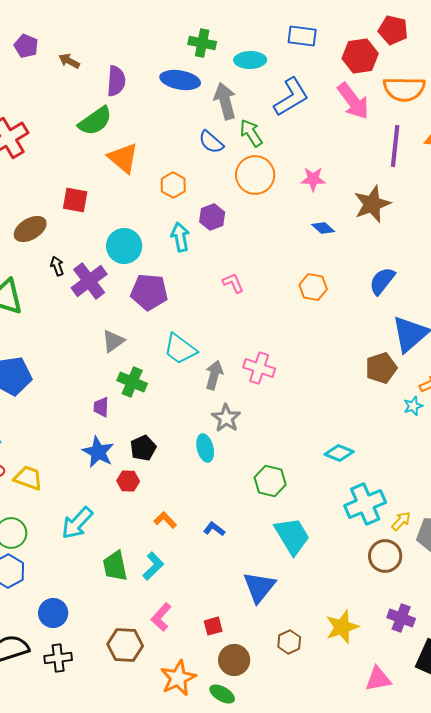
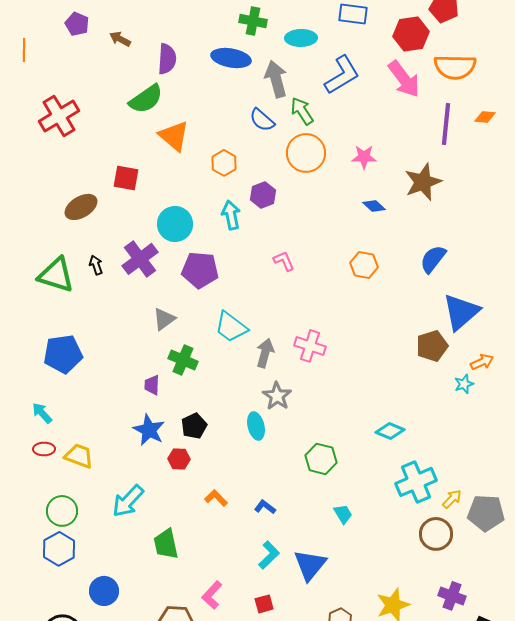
black arrow: (57, 266) -> (96, 265), moved
cyan trapezoid: (292, 536) -> (343, 514), size x0.5
cyan L-shape: (153, 566) -> (269, 555), moved

